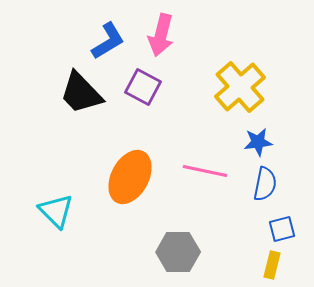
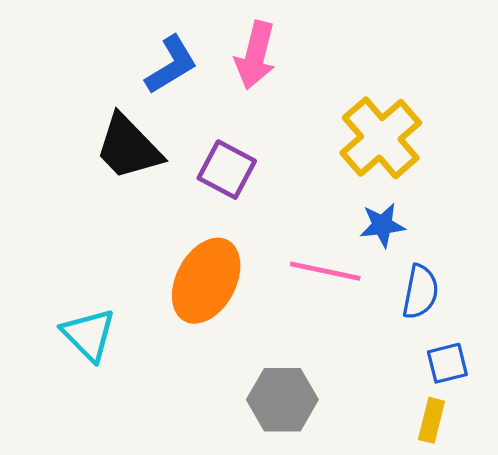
purple square: (143, 87) -> (227, 170), moved
blue star: (258, 142) -> (382, 225), moved

